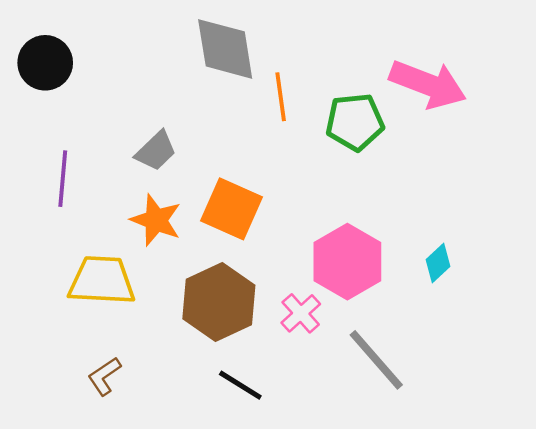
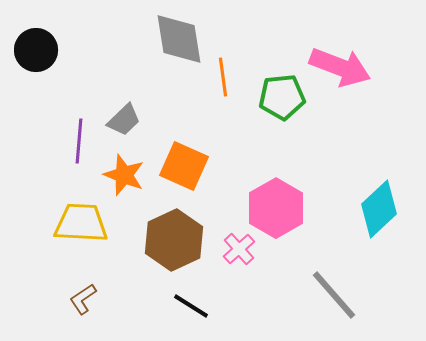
purple line: (63, 179) -> (79, 141), moved
cyan diamond: (438, 263) -> (379, 209), moved, size x1.8
gray line: (376, 360) -> (334, 295), moved

